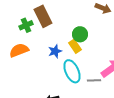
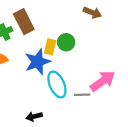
yellow rectangle: (75, 46) -> (50, 47), moved, turned 48
blue star: (55, 51) -> (38, 62), size x1.6

